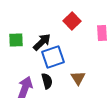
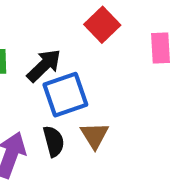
brown triangle: (78, 78) -> (94, 135), moved

